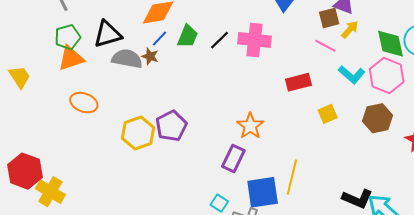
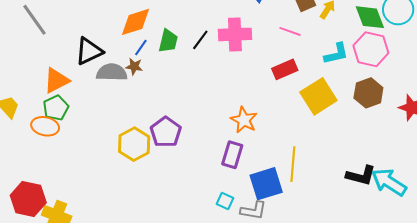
green pentagon: (68, 37) -> (56, 108), moved
pink line: (325, 46) -> (290, 31), moved
cyan L-shape: (352, 75) -> (336, 54), turned -44
orange ellipse: (84, 103) -> (45, 126), moved
yellow square: (328, 114) -> (318, 96), size x1.8

